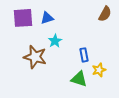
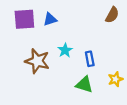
cyan star: (55, 41) -> (65, 50), moved
yellow star: (99, 70) -> (115, 79), moved

